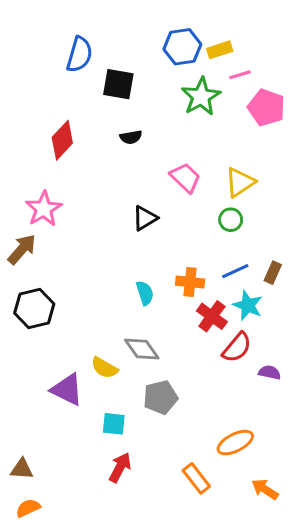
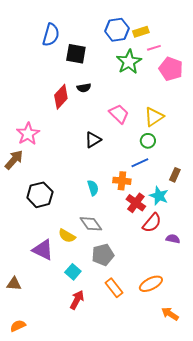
red diamond: (62, 140) -> (61, 97), moved
blue line: (235, 271) -> (140, 163), moved
black hexagon: (34, 309) -> (40, 195), moved
cyan square: (114, 424) -> (73, 272), turned 35
brown triangle: (22, 469) -> (14, 284), moved
orange rectangle: (196, 478) -> (114, 288), moved

